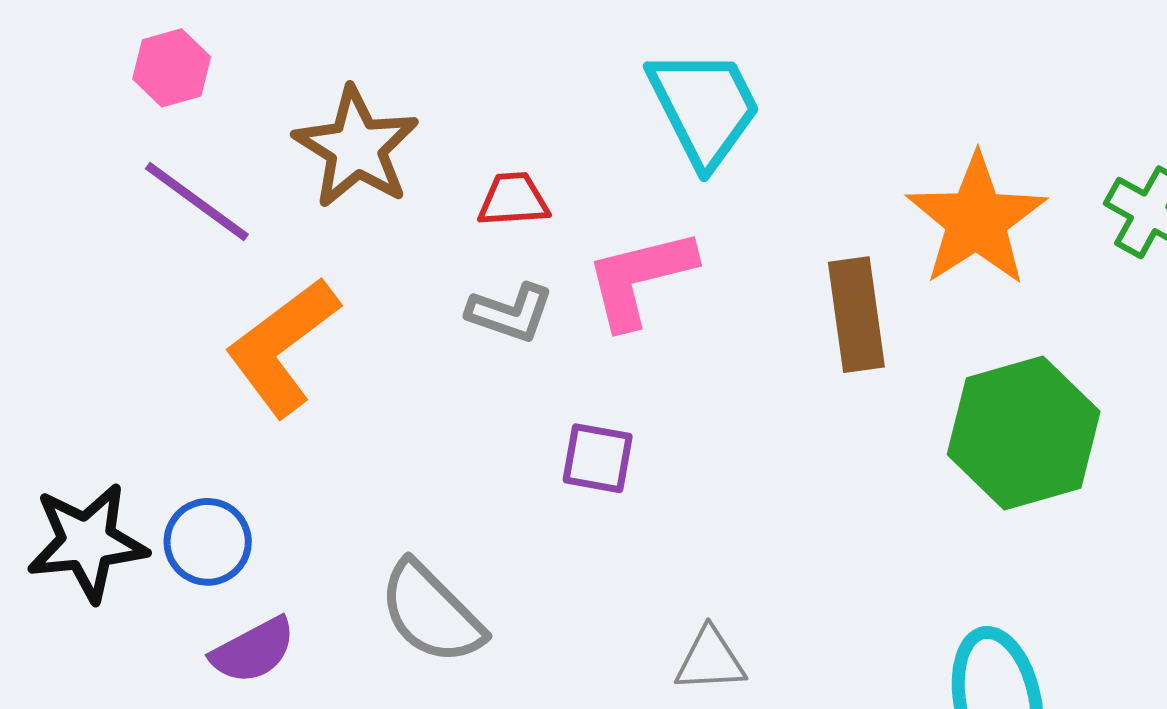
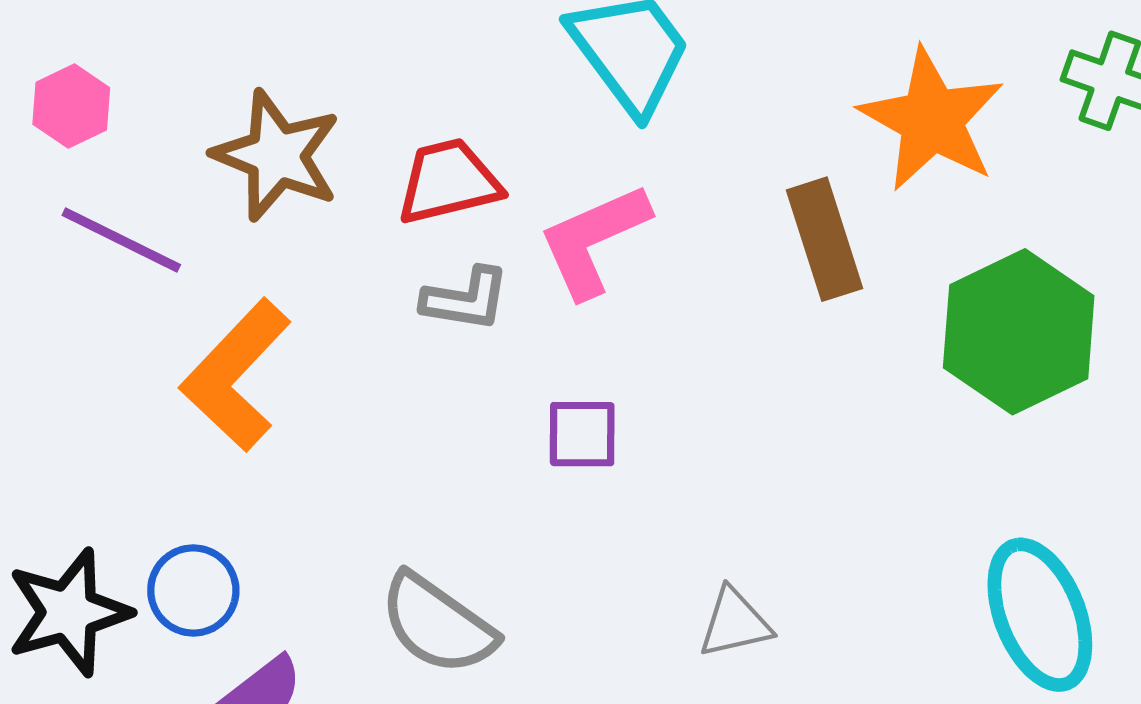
red trapezoid: (513, 200) -> (449, 181), size x1.4

